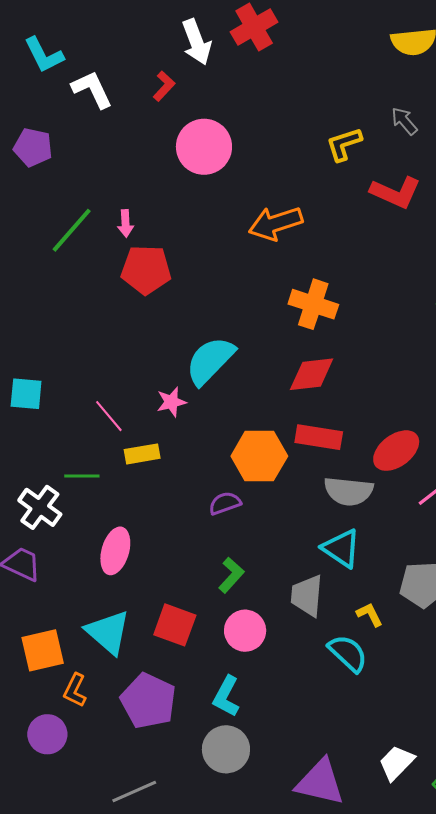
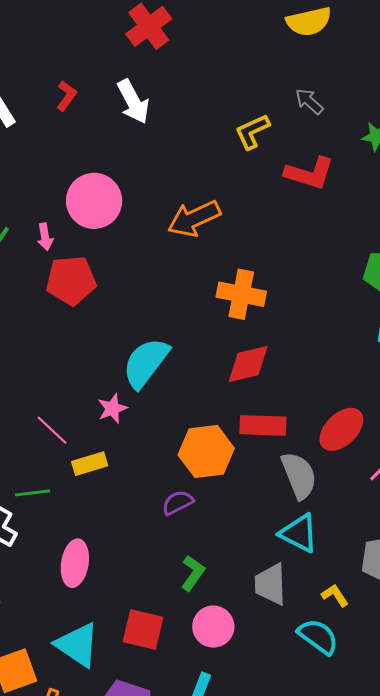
white arrow: (197, 42) -> (133, 102), moved
pink circle: (204, 147) -> (94, 201), moved
gray semicircle: (348, 491) -> (299, 475), turned -111

